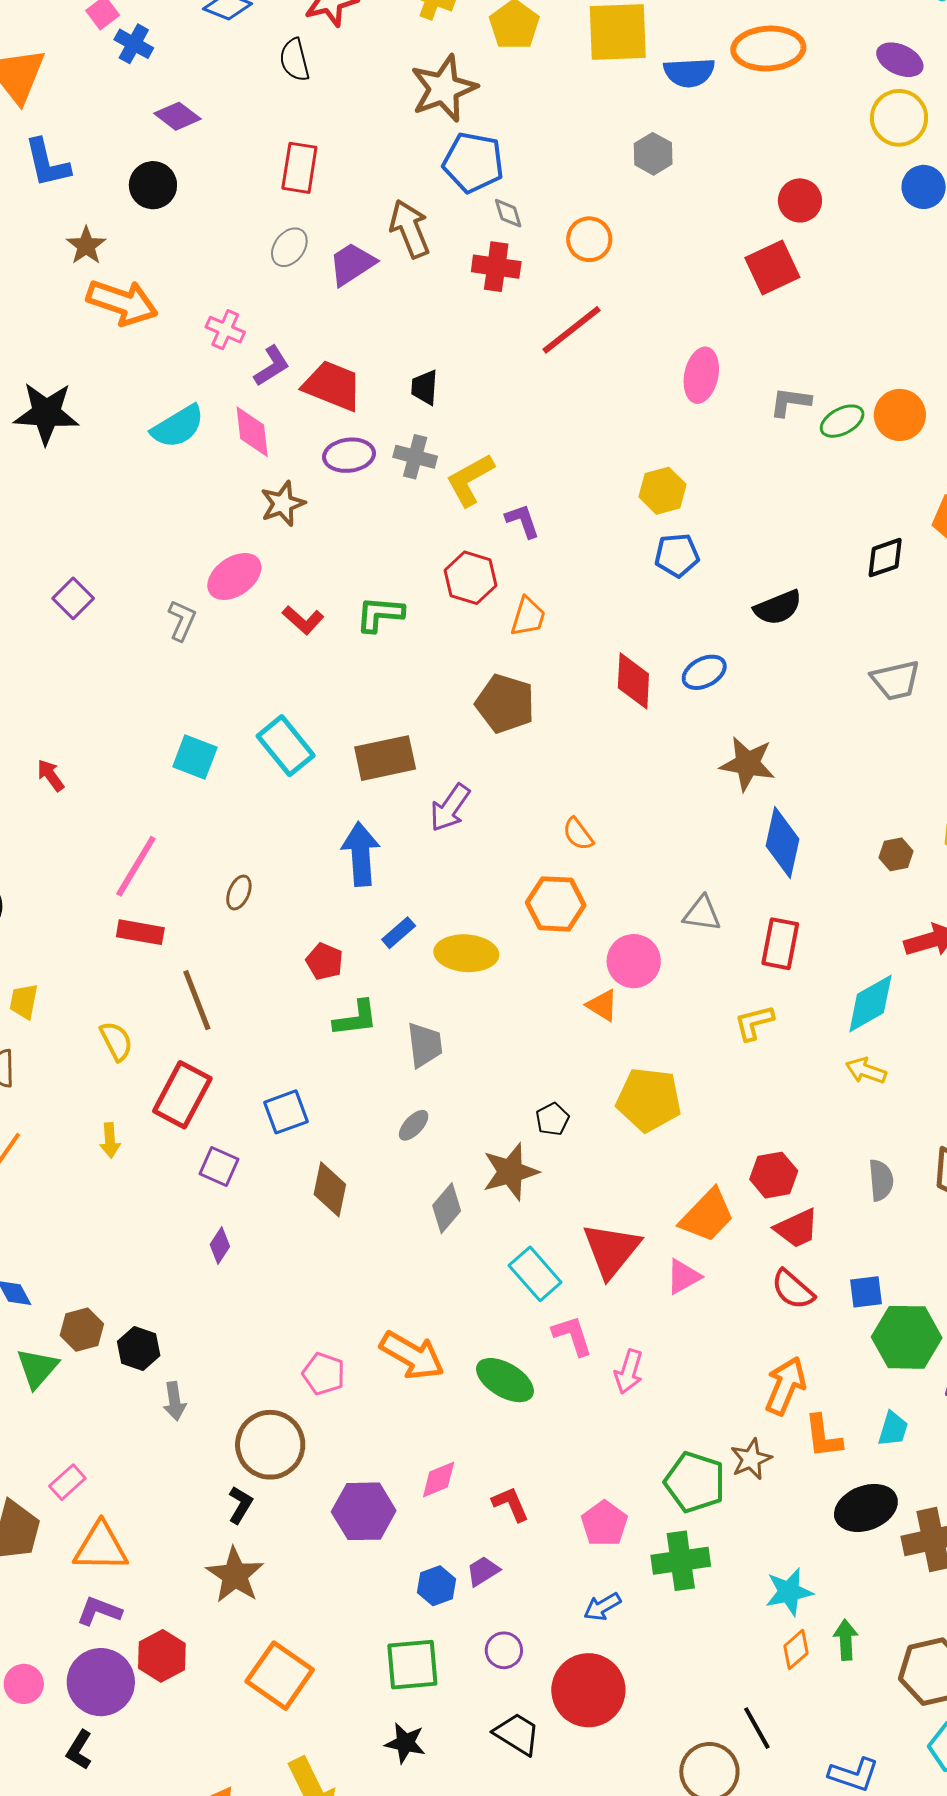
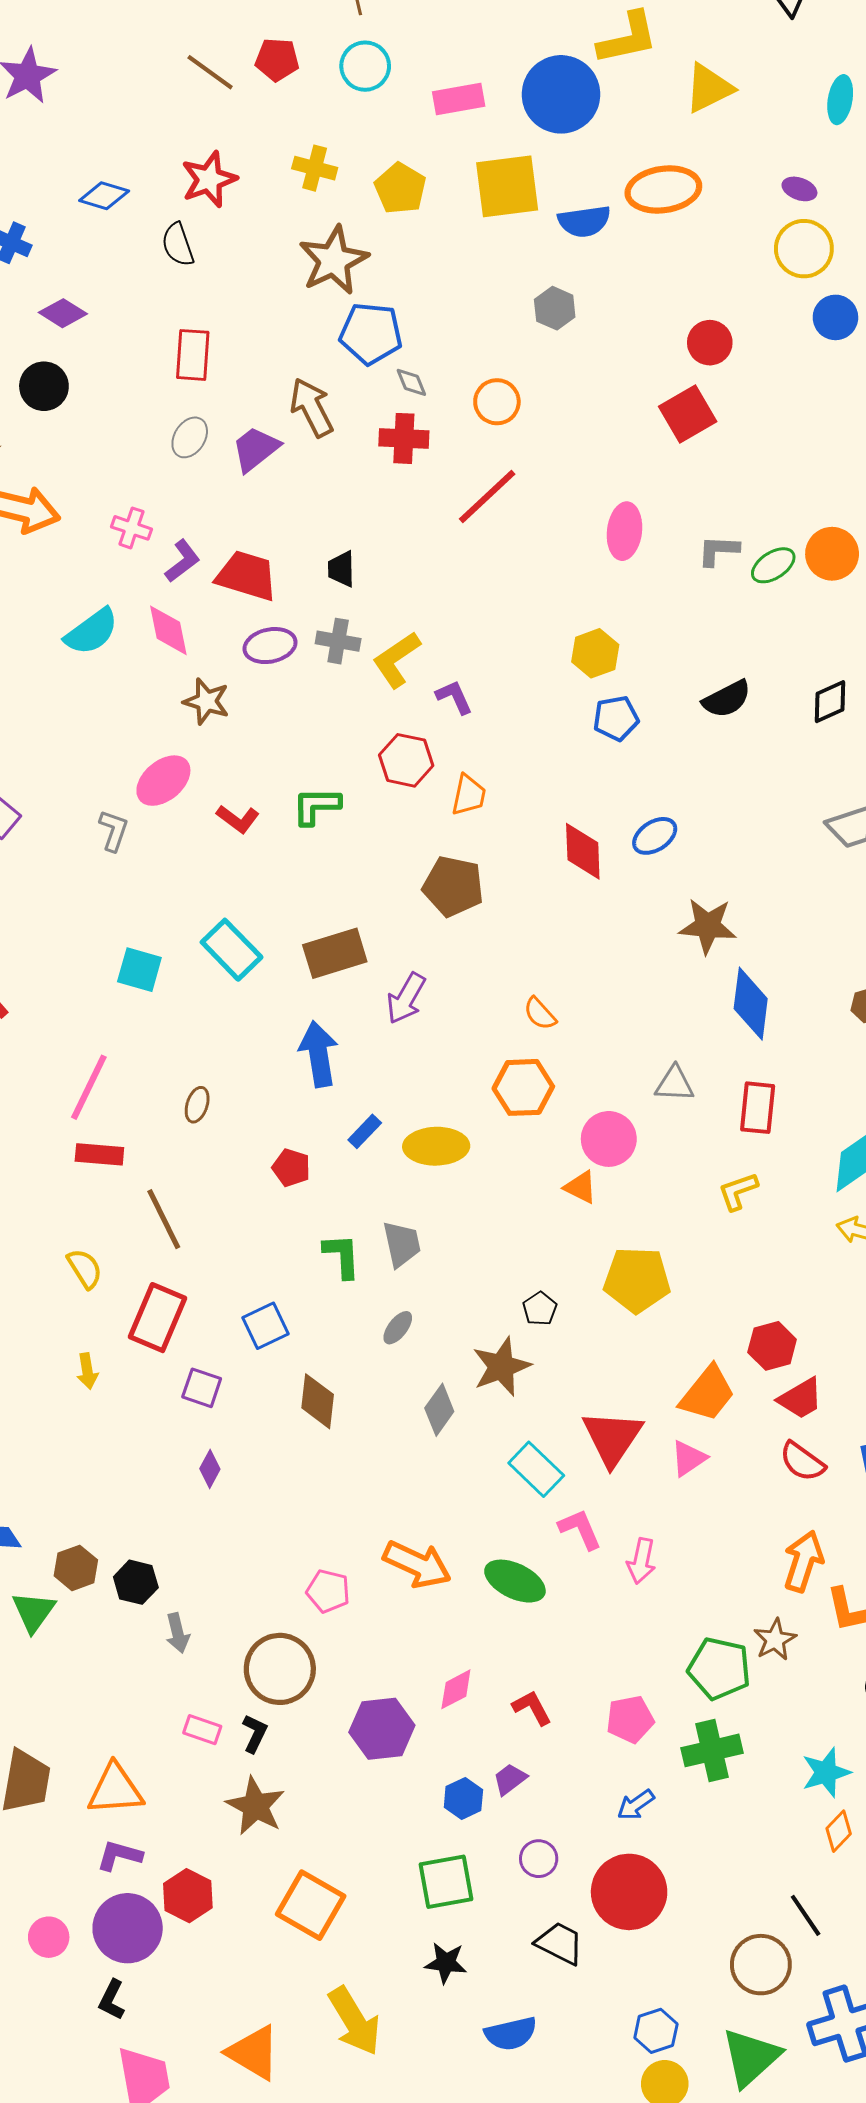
purple ellipse: (900, 60) -> (799, 189), size x0.7
brown star: (283, 504) -> (206, 701), turned -30
black semicircle: (778, 608) -> (727, 699), moved
green L-shape: (356, 1018) -> (342, 1256), moved, turned -81
pink rectangle: (67, 1482) -> (202, 1730), moved, turned 66
pink pentagon: (604, 1524) -> (630, 1719), turned 30

